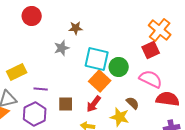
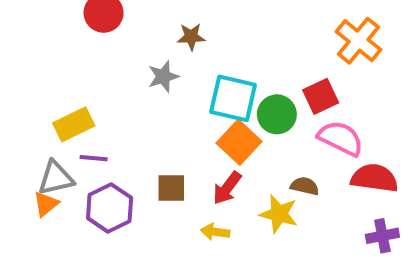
red square: (151, 50) -> (321, 96), moved
purple line: (41, 89) -> (94, 158), moved
brown semicircle: (133, 103) -> (305, 186), turned -32

